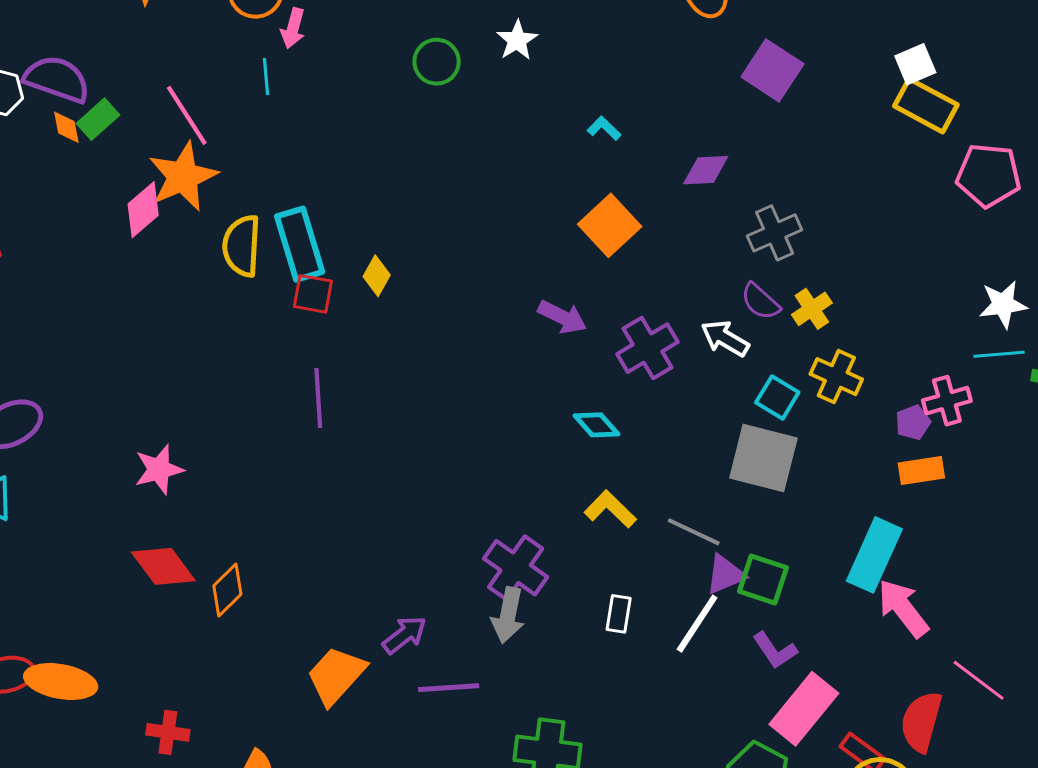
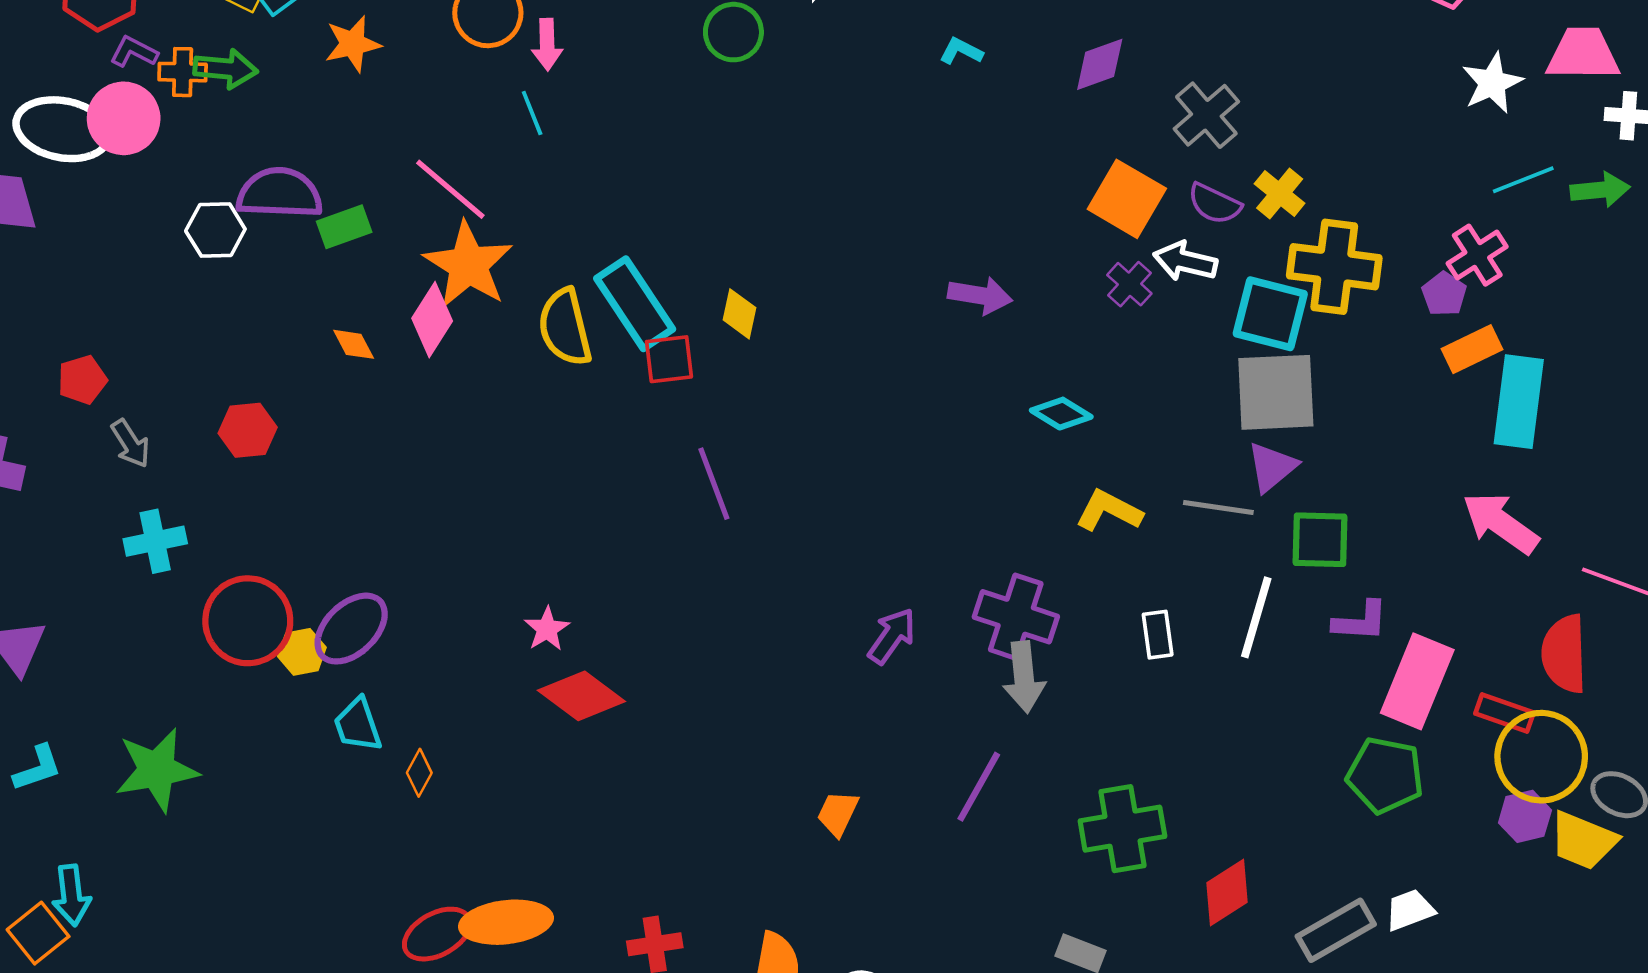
green rectangle: (98, 119) -> (344, 227), turned 39
orange diamond: (66, 127) -> (354, 344), moved
orange square: (610, 225) -> (1127, 199), moved
white star: (1003, 304) -> (1492, 83), moved
purple cross: (647, 348) -> (1129, 284), moved, size x0.6
yellow cross: (836, 377) -> (1334, 267), size x1.4
cyan square: (777, 397) -> (1270, 314), size x1.4
pink star: (159, 469) -> (547, 629), size x0.7
cyan rectangle: (874, 555) -> (1519, 402), moved
red diamond: (163, 566) -> (581, 696), moved
purple triangle: (725, 574) -> (1272, 467), moved
orange diamond: (227, 590) -> (419, 773), moved, size x0.7
purple arrow: (404, 635) -> (892, 636), moved
purple L-shape: (775, 650) -> (1360, 621), turned -36
orange trapezoid: (336, 675) -> (838, 813), size x0.6
purple line: (449, 688) -> (979, 787), turned -40

